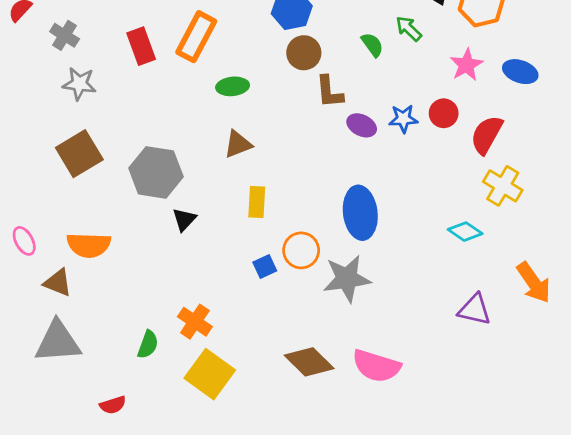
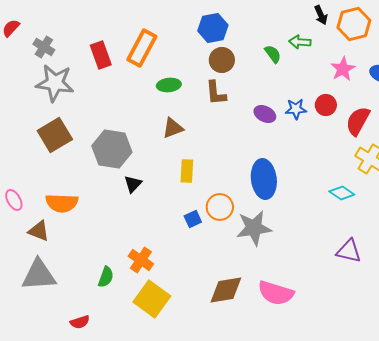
green arrow: (409, 29) -> (300, 42), turned -40
gray star: (79, 84) -> (55, 83), size x1.5
brown L-shape: (329, 92) -> (216, 93), moved
brown diamond: (309, 362) -> (226, 290), turned -54

